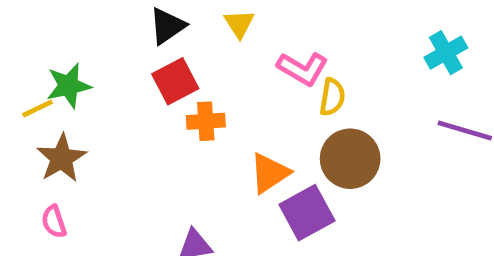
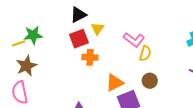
yellow triangle: (239, 24) -> (98, 29), moved
brown circle: (350, 159) -> (150, 81), size x0.6
pink semicircle: (54, 222) -> (20, 92), size x1.6

